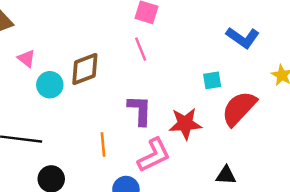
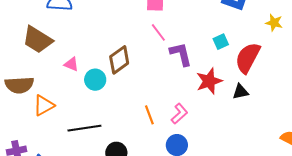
purple L-shape: (140, 110) -> (181, 54), moved
pink L-shape: (154, 155) -> (179, 114), moved, size x0.7
black triangle: (226, 175) -> (240, 92), moved

